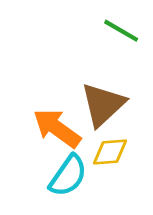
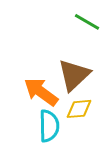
cyan semicircle: (68, 176) -> (49, 126), turned -36

